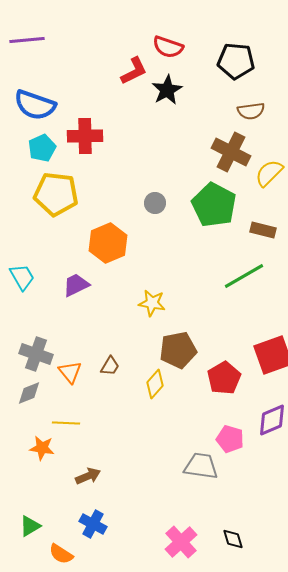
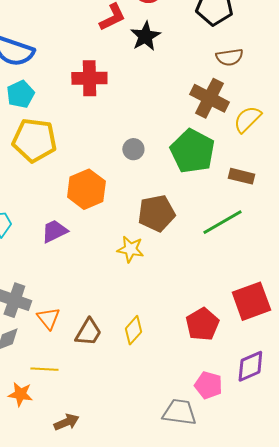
red cross: (85, 136) -> (89, 78), moved
brown pentagon: (178, 350) -> (156, 213), moved
brown trapezoid: (110, 366) -> (88, 332), moved, size x1.4

